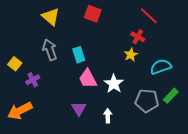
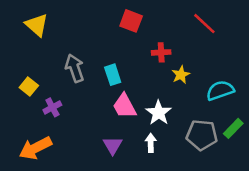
yellow triangle: (51, 17) -> (37, 25), moved
red cross: (138, 37) -> (161, 52), moved, turned -32
white arrow: (108, 116) -> (151, 143), moved

